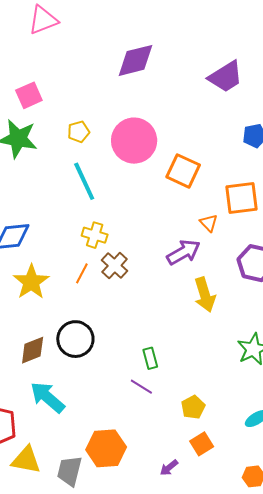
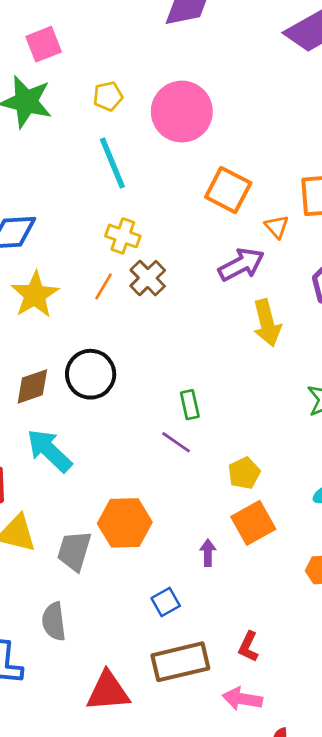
orange square: (183, 171) -> (228, 190), moved
orange square: (202, 444) -> (253, 523), size x1.4
purple arrow: (169, 468) -> (208, 553), turned 126

